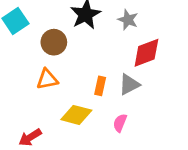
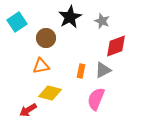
yellow diamond: (76, 115) -> (50, 93), moved
pink semicircle: (120, 123) -> (96, 99), size x1.6

